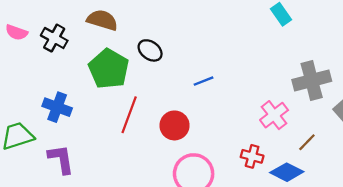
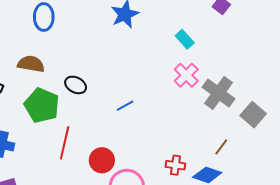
gray cross: (312, 80) -> (218, 93), turned -32
pink cross: (274, 115) -> (186, 75), moved
red circle: (175, 125) -> (102, 160), moved

